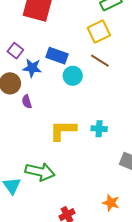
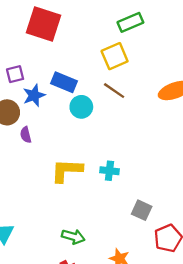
purple square: (15, 51) -> (15, 74), turned 35
blue star: (32, 68) -> (34, 95), turned -30
green arrow: (40, 172) -> (73, 237), moved, size x0.7

